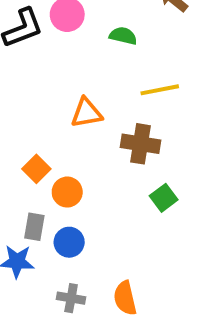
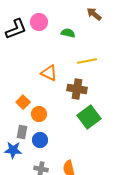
orange triangle: (86, 113) -> (49, 73), turned 36
green square: (164, 198) -> (89, 117), size x1.6

